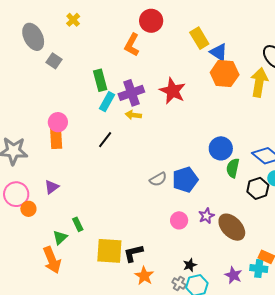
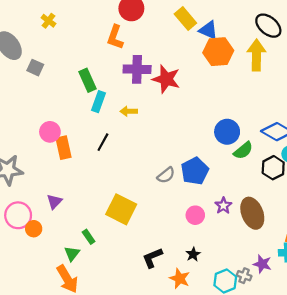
purple cross: (131, 93) -> (137, 69), moved, turned 30
orange rectangle: (56, 138) -> (64, 148), moved
green semicircle: (233, 168) -> (243, 150), turned -132
brown ellipse: (232, 227) -> (252, 213), turned 32
yellow square: (109, 251) -> (121, 209), moved, turned 32
black star: (190, 265) -> (193, 254), moved
orange star: (144, 276) -> (180, 278), moved
gray cross: (179, 283) -> (244, 276), moved

